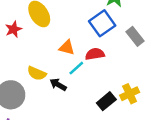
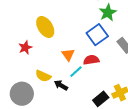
red star: (13, 29) -> (25, 48), moved
orange triangle: (67, 48) -> (68, 55), turned 40

